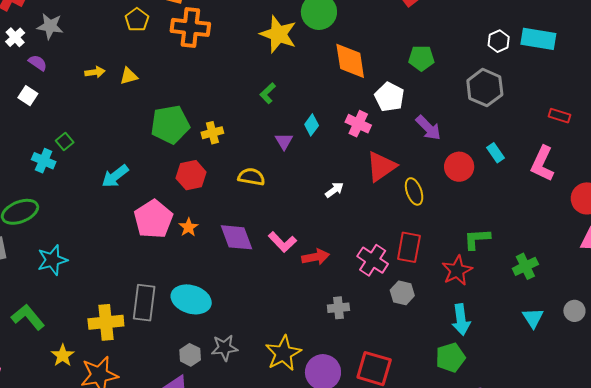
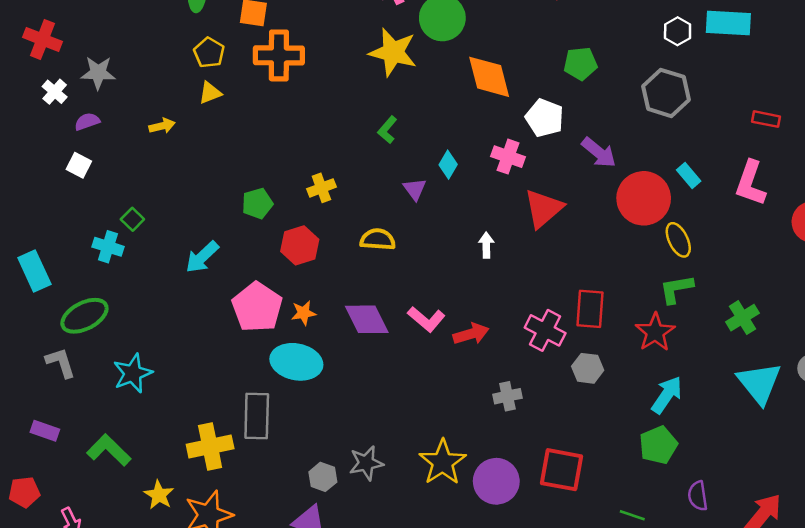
purple semicircle: (38, 63) -> (87, 122), turned -48
yellow triangle: (129, 76) -> (210, 93), moved
green pentagon: (170, 125) -> (257, 204), moved, size x0.6
red circle: (459, 167) -> (644, 198), size x1.4
white arrow: (334, 190) -> (486, 245), turned -48
yellow ellipse: (414, 191) -> (678, 240), moved
orange star: (189, 227) -> (304, 313), turned 30
cyan ellipse: (191, 299) -> (296, 362), moved
cyan triangle: (533, 318) -> (759, 383), size x1.6
cyan arrow: (461, 320) -> (667, 395), turned -132

